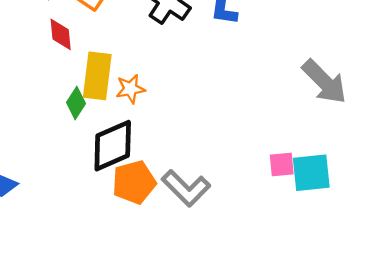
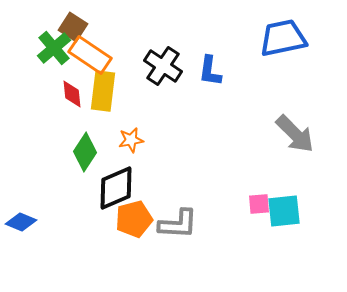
yellow rectangle: (97, 76) -> (103, 91), moved
green diamond: (76, 103) -> (85, 152), size x1.4
gray L-shape: (186, 188) -> (178, 224), turned -42

